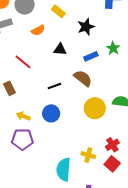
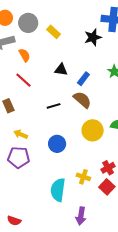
yellow rectangle: (58, 11) -> (54, 32), moved
black star: (86, 27) -> (93, 37), moved
orange semicircle: (38, 30) -> (24, 55), moved, turned -96
blue rectangle: (91, 56) -> (83, 79), moved, turned -32
blue circle: (51, 113) -> (57, 144), moved

